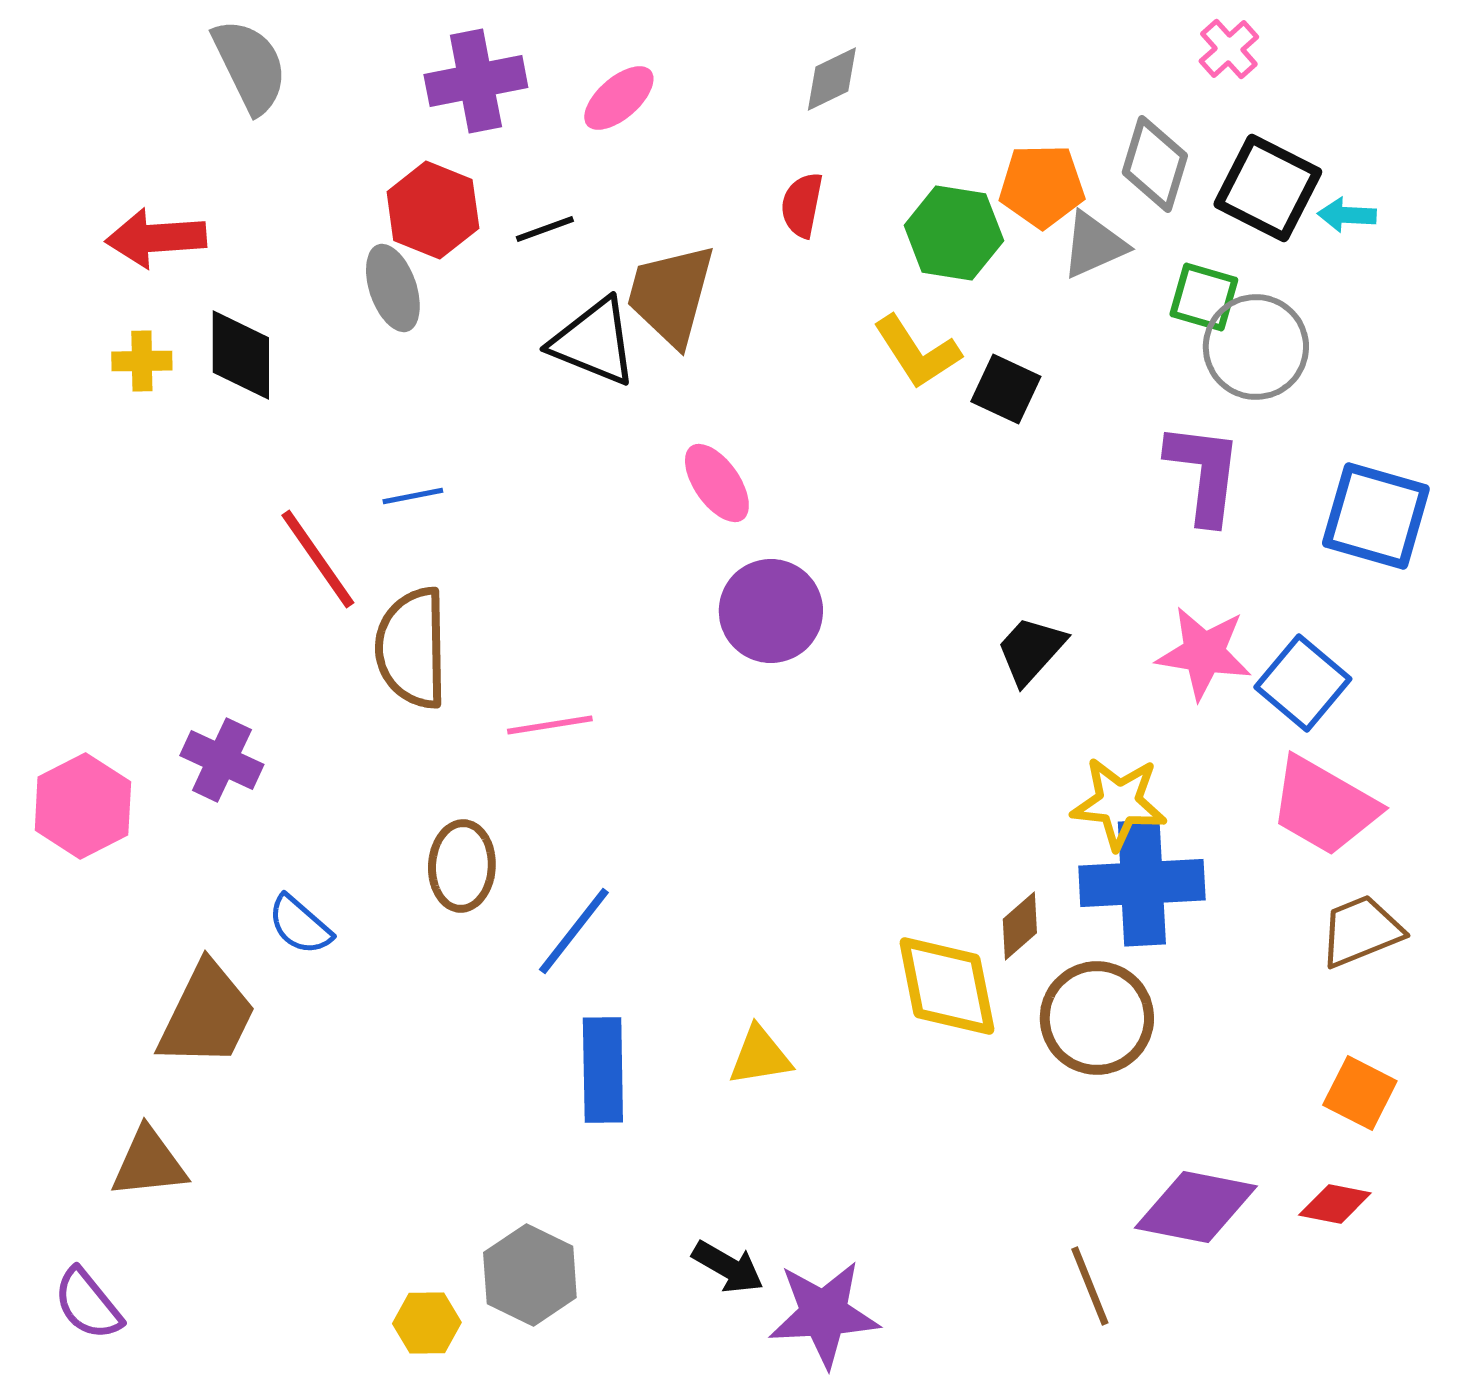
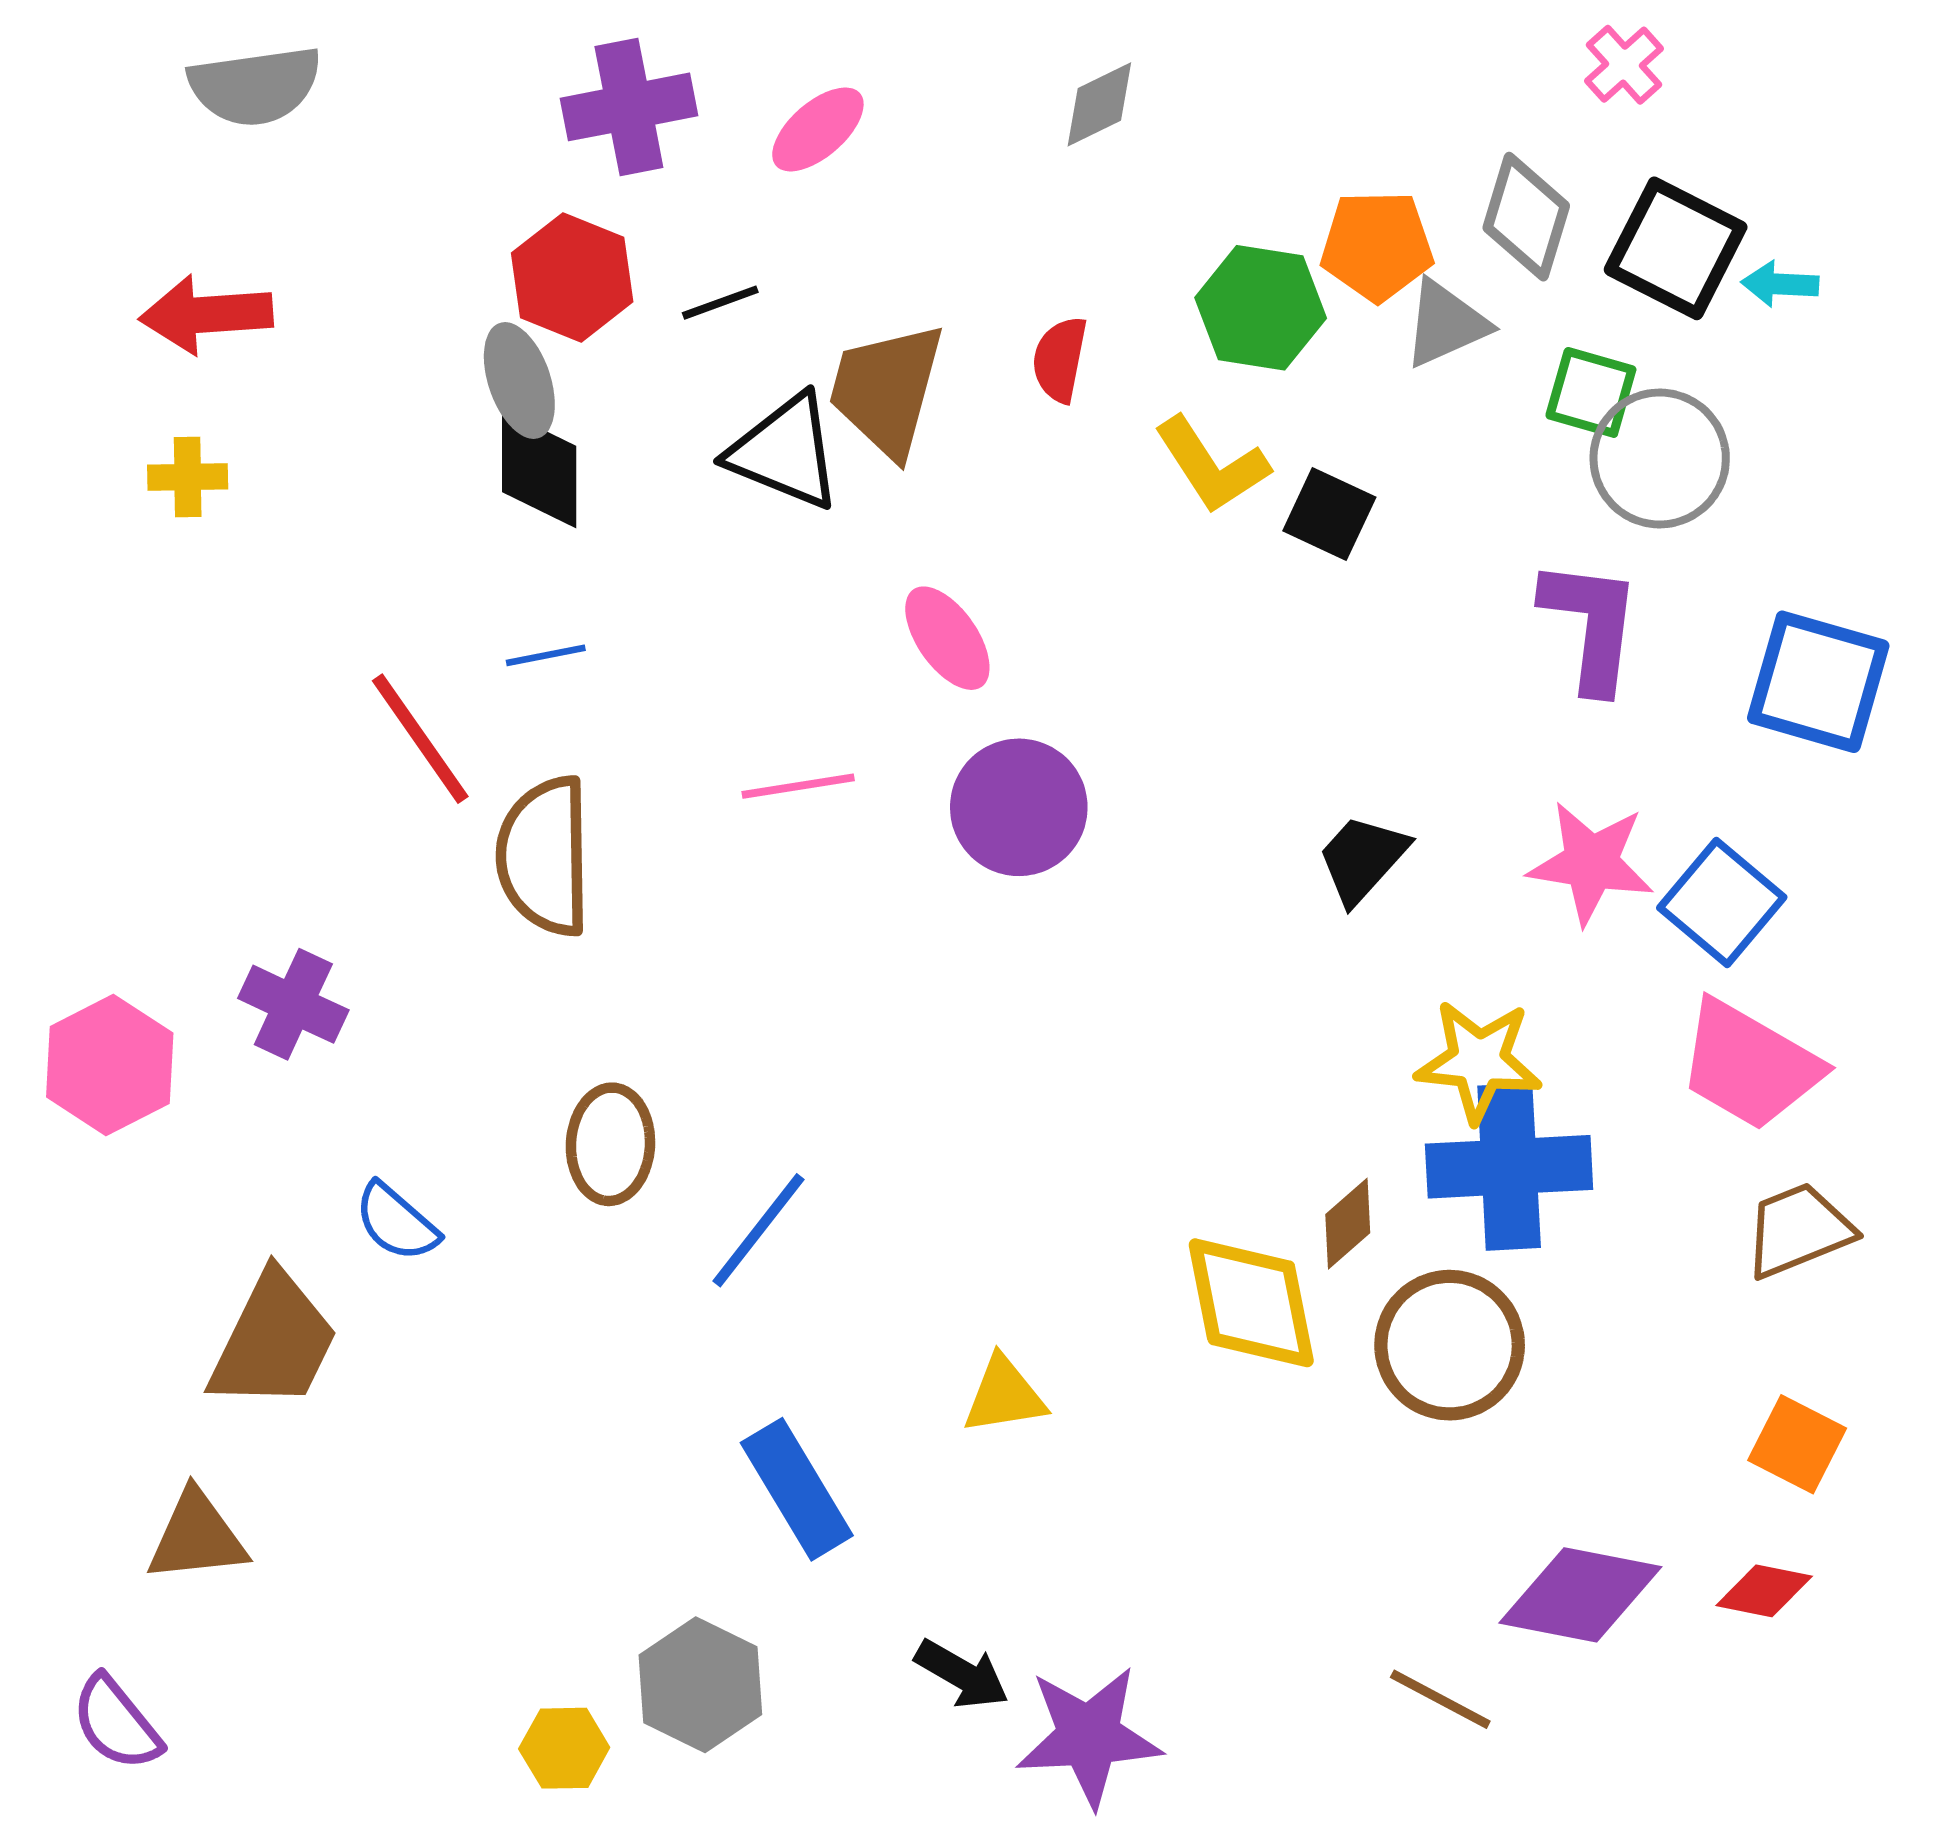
gray semicircle: (250, 66) -> (255, 86), moved, turned 108
red semicircle: (802, 205) -> (1060, 359), moved
black diamond: (241, 355) -> (539, 469), moved
pink line: (550, 725) -> (798, 786), moved
blue rectangle: (603, 1070) -> (797, 1489), moved, turned -30
brown line: (1090, 1286) -> (1440, 1699), turned -40

